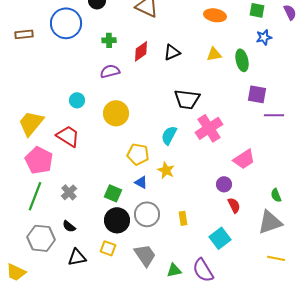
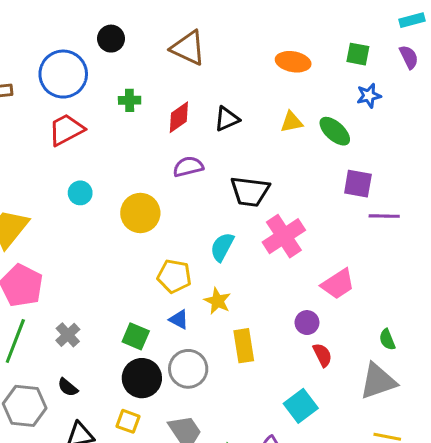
green ellipse: (242, 60) -> (335, 131), turned -35
purple semicircle: (110, 71) -> (188, 167), moved
red trapezoid: (68, 136) -> (66, 130), moved, turned -60
yellow rectangle: (183, 218) -> (244, 346), moved, size x1.5

